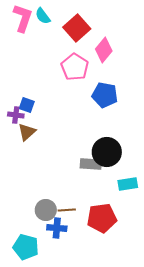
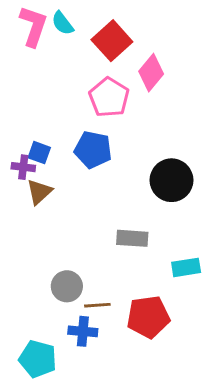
blue pentagon: (105, 95) -> (93, 150), moved
black circle: (107, 152) -> (172, 180), moved
gray circle: (46, 210) -> (67, 286), moved

